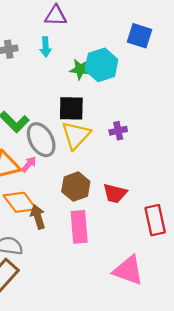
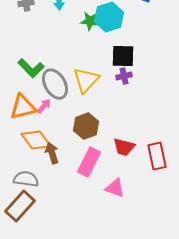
black square: (71, 108) -> (123, 56), moved
red trapezoid: (115, 193) -> (124, 147), moved
pink rectangle: (79, 227) -> (89, 162), turned 32
pink triangle: (128, 270) -> (115, 188), moved, size x0.7

